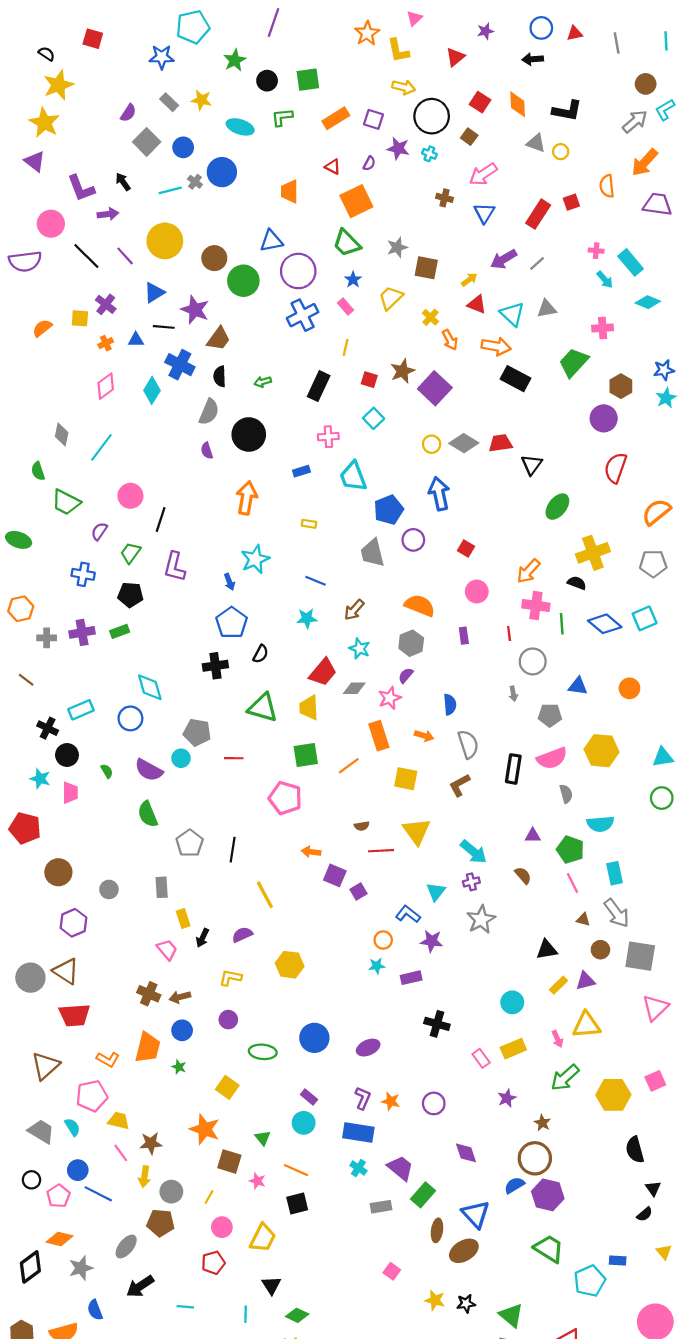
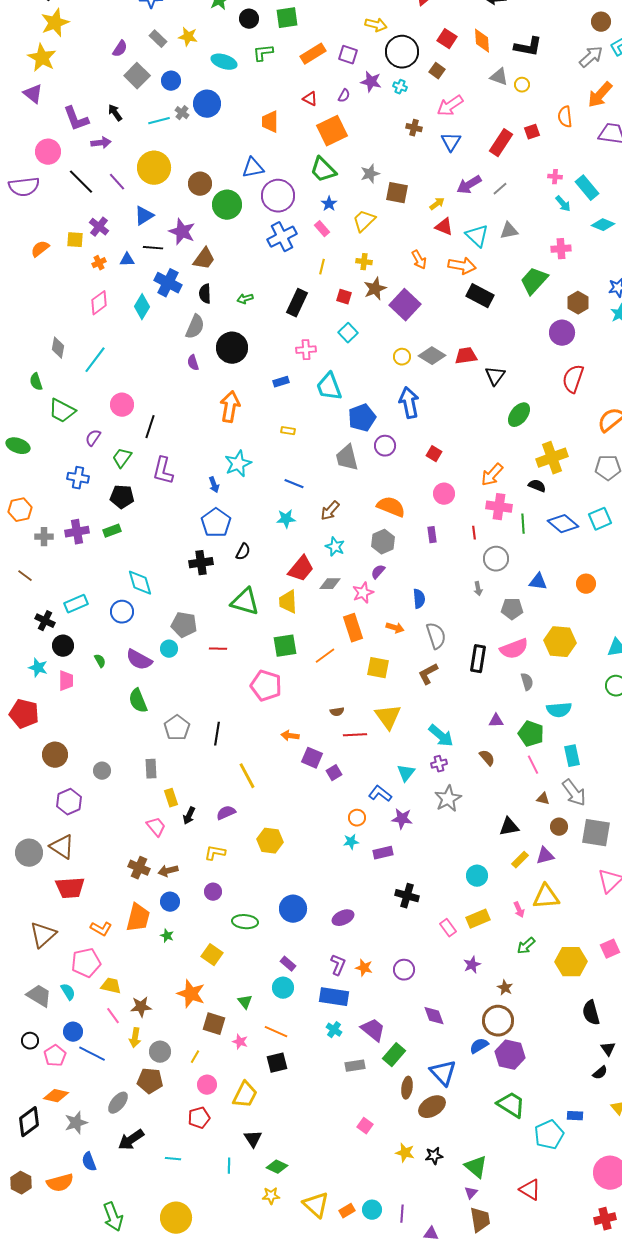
yellow cross: (431, 317) -> (364, 262), moved, turned -35
green arrow: (565, 1078) -> (526, 946), size x0.7

